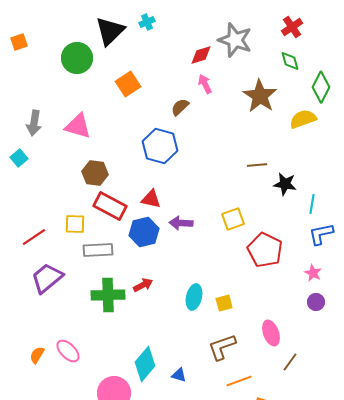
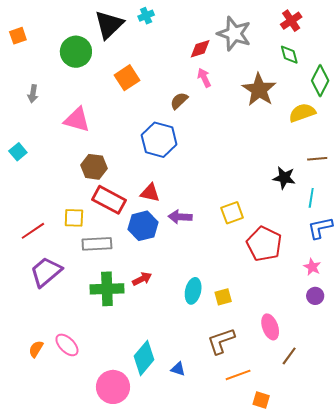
gray arrow: (34, 123) -> (33, 94), moved, size x0.7
brown line: (257, 165) -> (317, 159), moved

